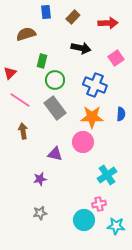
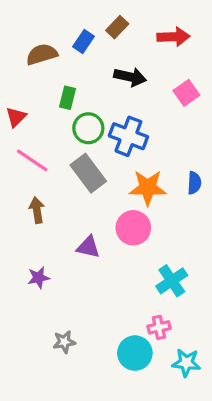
blue rectangle: (46, 12) -> (84, 42), moved, turned 40
blue cross: (95, 85) -> (128, 136), moved
purple star: (40, 179) -> (39, 278), moved

